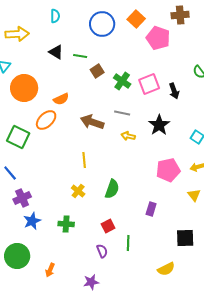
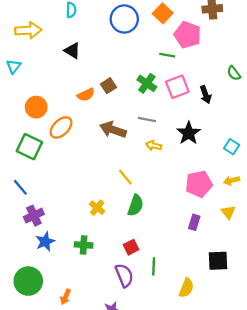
green line: (80, 56) -> (167, 55), moved
brown square: (97, 71) -> (108, 86), moved
orange circle: (24, 88) -> (36, 107), moved, size x0.7
orange semicircle: (61, 99) -> (86, 95), moved
yellow line: (84, 160) -> (125, 177), moved, turned -35
purple rectangle: (151, 209) -> (194, 222), moved
purple semicircle: (102, 251) -> (124, 275), size x1.5
yellow semicircle: (166, 269) -> (186, 288), moved, turned -42

